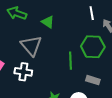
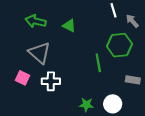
gray triangle: (31, 46) -> (39, 53), moved
gray rectangle: (93, 80) -> (133, 80), moved

